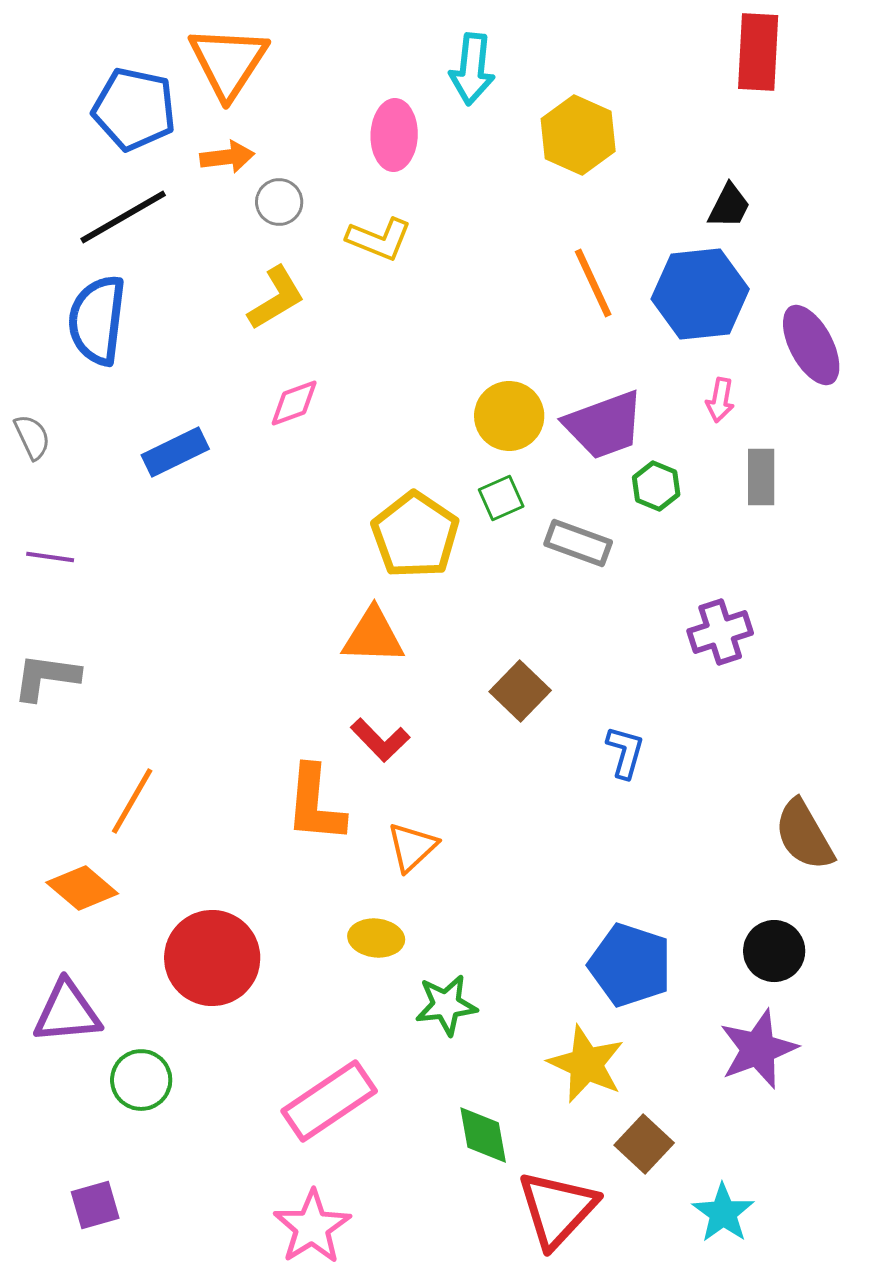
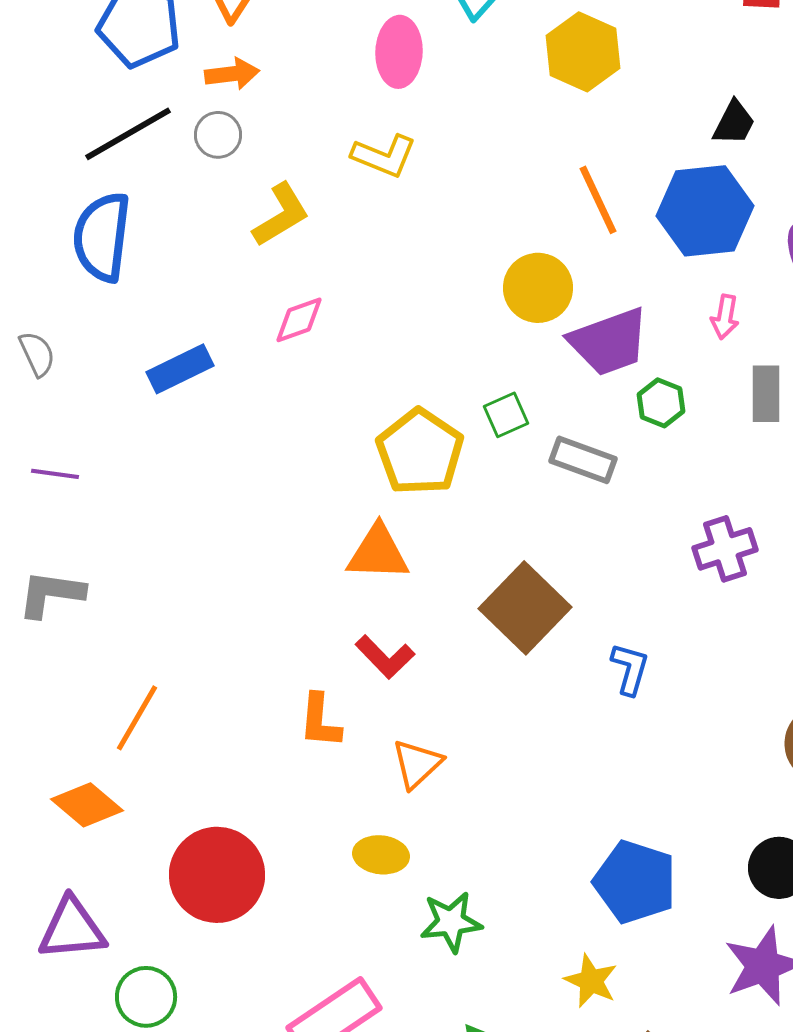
gray circle: (279, 202) -> (218, 135), moved
yellow circle: (509, 416) -> (538, 288), moved
brown square: (520, 691) -> (525, 608), size x1.5
orange L-shape: (315, 804) -> (320, 721), size x0.7
yellow star: (586, 1064) -> (591, 981), size x0.7

